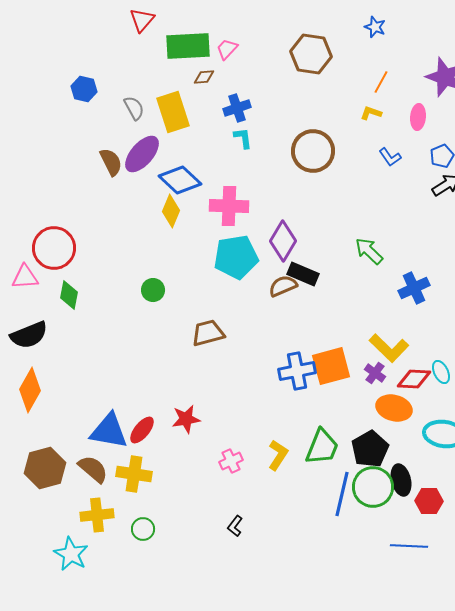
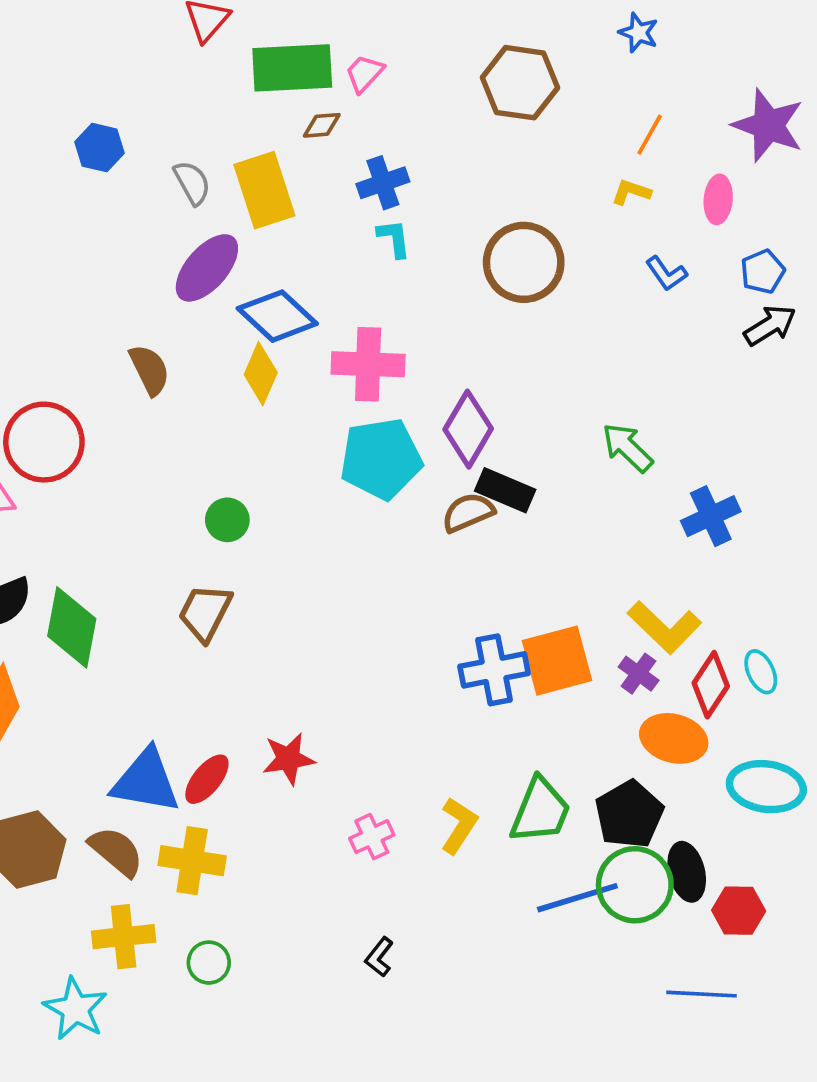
brown semicircle: (111, 162) -> (150, 370), moved
green diamond: (69, 295) -> (72, 627), moved, size x1.5
brown trapezoid: (208, 333) -> (205, 612), moved, turned -48
red diamond: (414, 379) -> (711, 685), turned -60
blue line: (342, 494) -> (577, 898), turned 60

